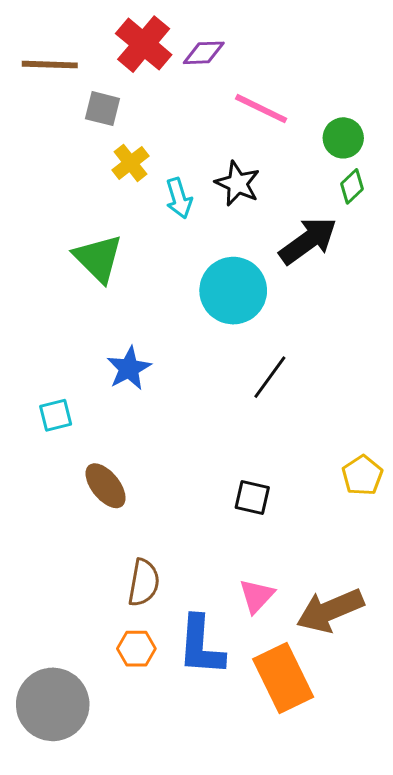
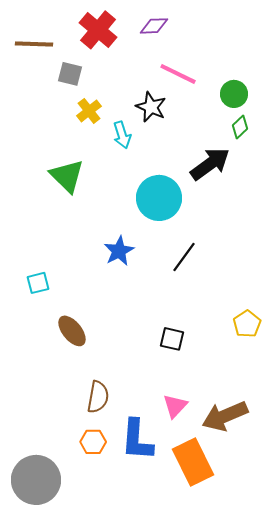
purple diamond: (204, 53) -> (154, 26), moved
black star: (238, 183) -> (151, 107), moved
blue star: (129, 368) -> (119, 251), moved

